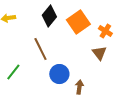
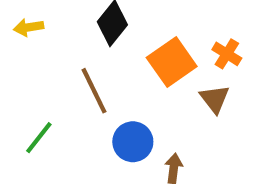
orange square: (78, 22) -> (172, 62), moved

